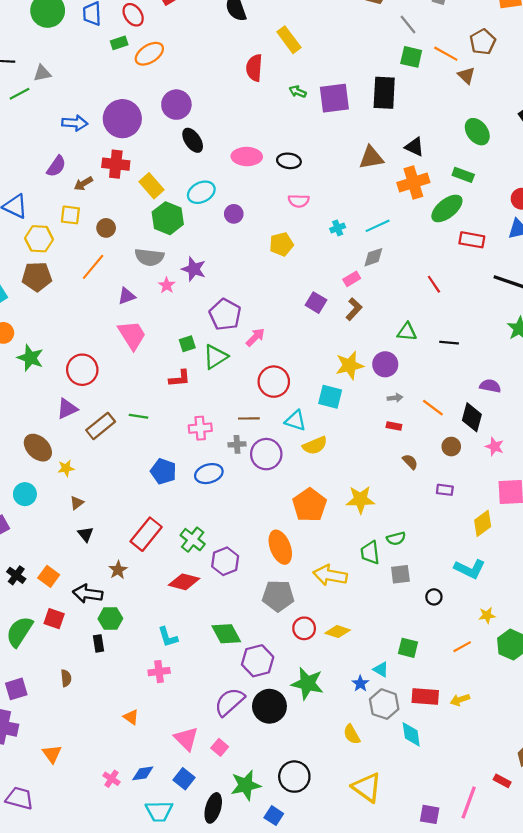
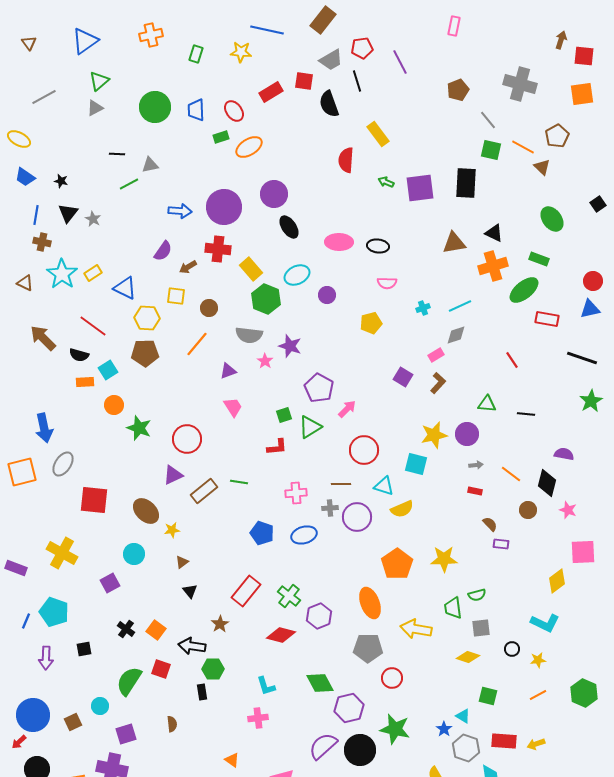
pink trapezoid: (132, 335) -> (233, 407), size x0.7
purple rectangle: (445, 490) -> (501, 544), moved
yellow star: (487, 615) -> (538, 660), moved
yellow diamond: (338, 632) -> (468, 657), moved

